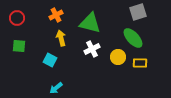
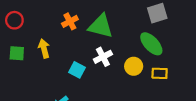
orange cross: (56, 15) -> (70, 21), moved
yellow arrow: (61, 38) -> (44, 49), moved
cyan square: (50, 60) -> (77, 70), moved

